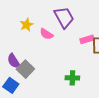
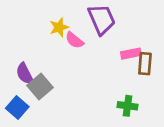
yellow star: (27, 25) -> (59, 27), moved
green cross: (72, 78) -> (128, 106), moved

